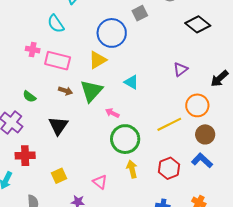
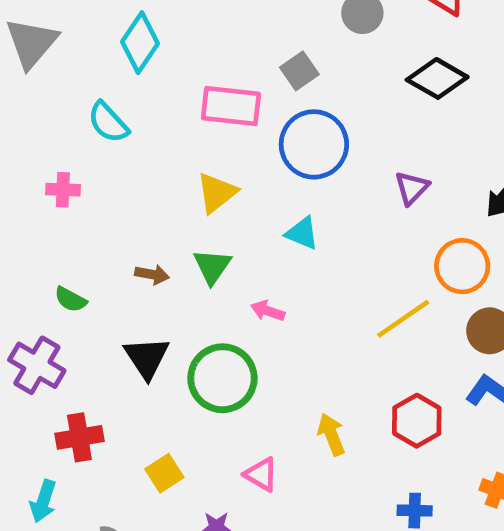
blue circle: (112, 33) -> (314, 144), moved
pink rectangle: (58, 61) -> (231, 106), moved
green triangle: (91, 91) -> (212, 266), size x0.7
green circle: (125, 139) -> (222, 378), moved

